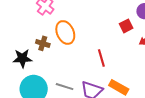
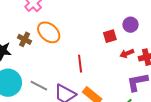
orange ellipse: (65, 32) -> (49, 32), turned -35

